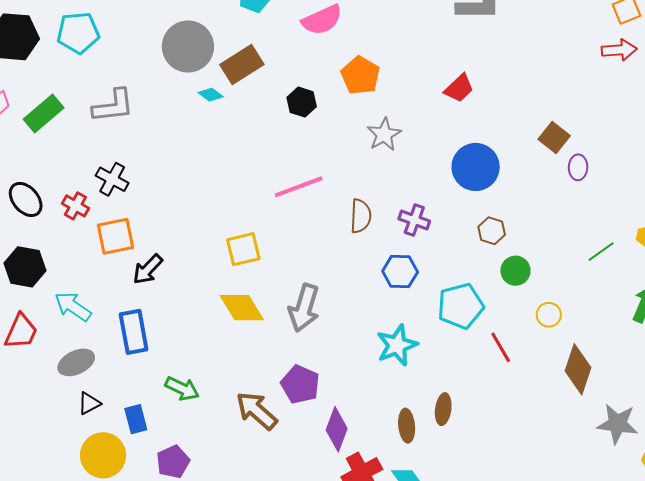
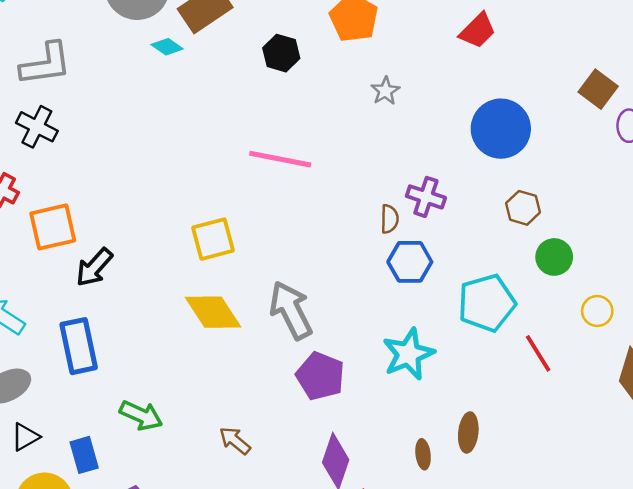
gray star: (384, 134) -> (385, 91), size x0.7
black cross: (112, 179) -> (37, 127), moved
pink line: (299, 187) -> (280, 159), turned 33
brown semicircle: (361, 216) -> (390, 219), moved, size x0.7
gray arrow: (304, 308) -> (291, 310), turned 138
purple pentagon: (300, 384) -> (320, 376), moved
brown arrow: (257, 411) -> (235, 441), size x0.6
brown ellipse: (407, 426) -> (423, 454), size x0.7

